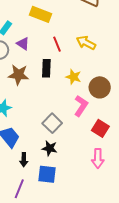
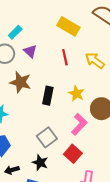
yellow rectangle: (41, 14) -> (68, 26), moved
black rectangle: (46, 68) -> (48, 96), moved
red square: (100, 128) -> (73, 154), moved
black arrow: (24, 160) -> (12, 170), turned 64

